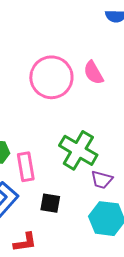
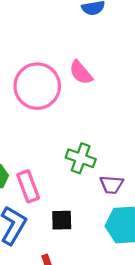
green cross: (78, 150) -> (81, 158), size x0.7

